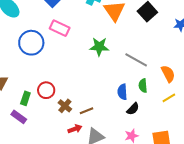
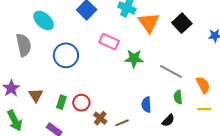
pink rectangle: (60, 28) -> (109, 42), moved
blue semicircle: (122, 92) -> (146, 105), moved
green rectangle: (25, 98) -> (61, 102), moved
yellow line: (169, 98) -> (204, 109), turned 32

